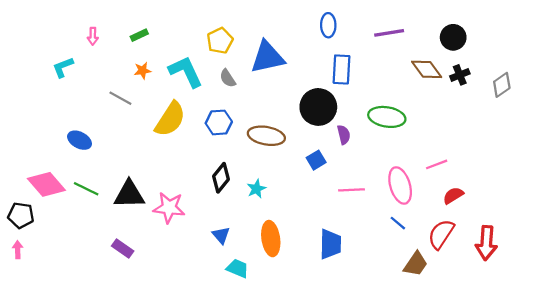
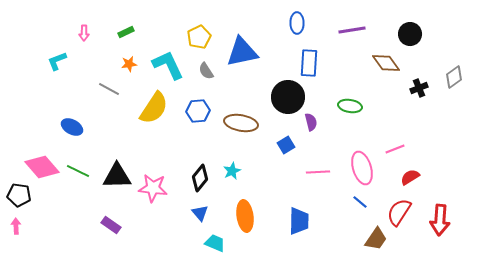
black cross: (460, 75) -> (419, 88), moved
green ellipse: (387, 117) -> (350, 106), size x0.7
black diamond: (221, 178) -> (200, 178), moved

